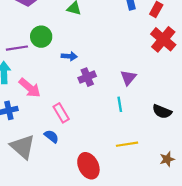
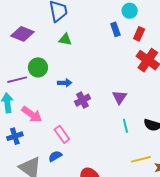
cyan line: (120, 104) -> (125, 126), moved
blue semicircle: (51, 136) -> (55, 156), turned -64
yellow line: (127, 144) -> (141, 159), moved

